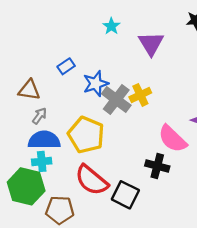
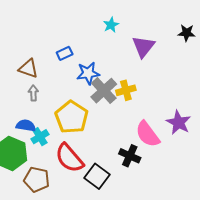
gray arrow: (40, 116) -> (33, 93), turned -49
blue semicircle: (44, 140) -> (26, 126), moved, size x0.7
cyan cross: (42, 161) -> (40, 137), moved, turned -36

